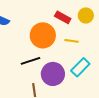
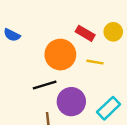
cyan rectangle: (80, 67) -> (109, 108), moved

